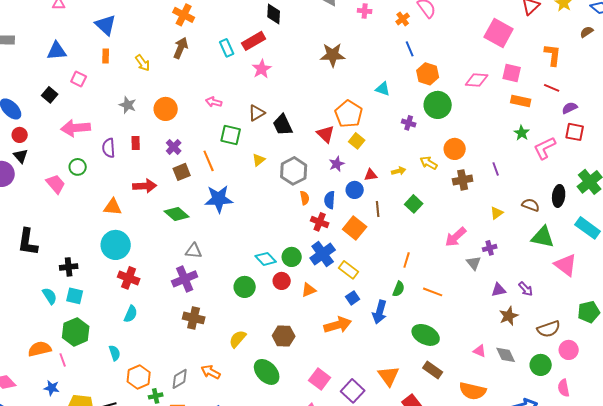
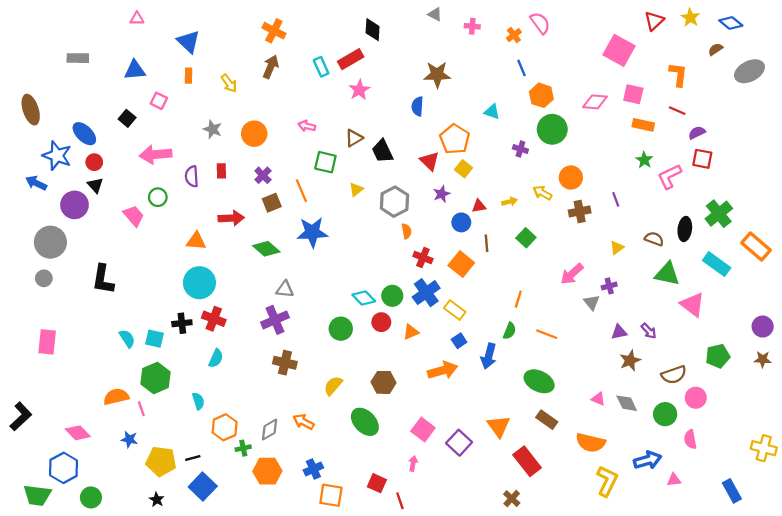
blue semicircle: (330, 200) -> (417, 106), moved
black cross: (69, 267) -> (182, 323), moved

